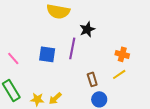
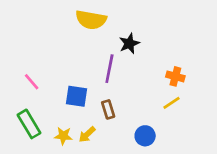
blue square: (47, 54) -> (76, 96), moved
brown rectangle: (92, 79) -> (108, 109), moved

